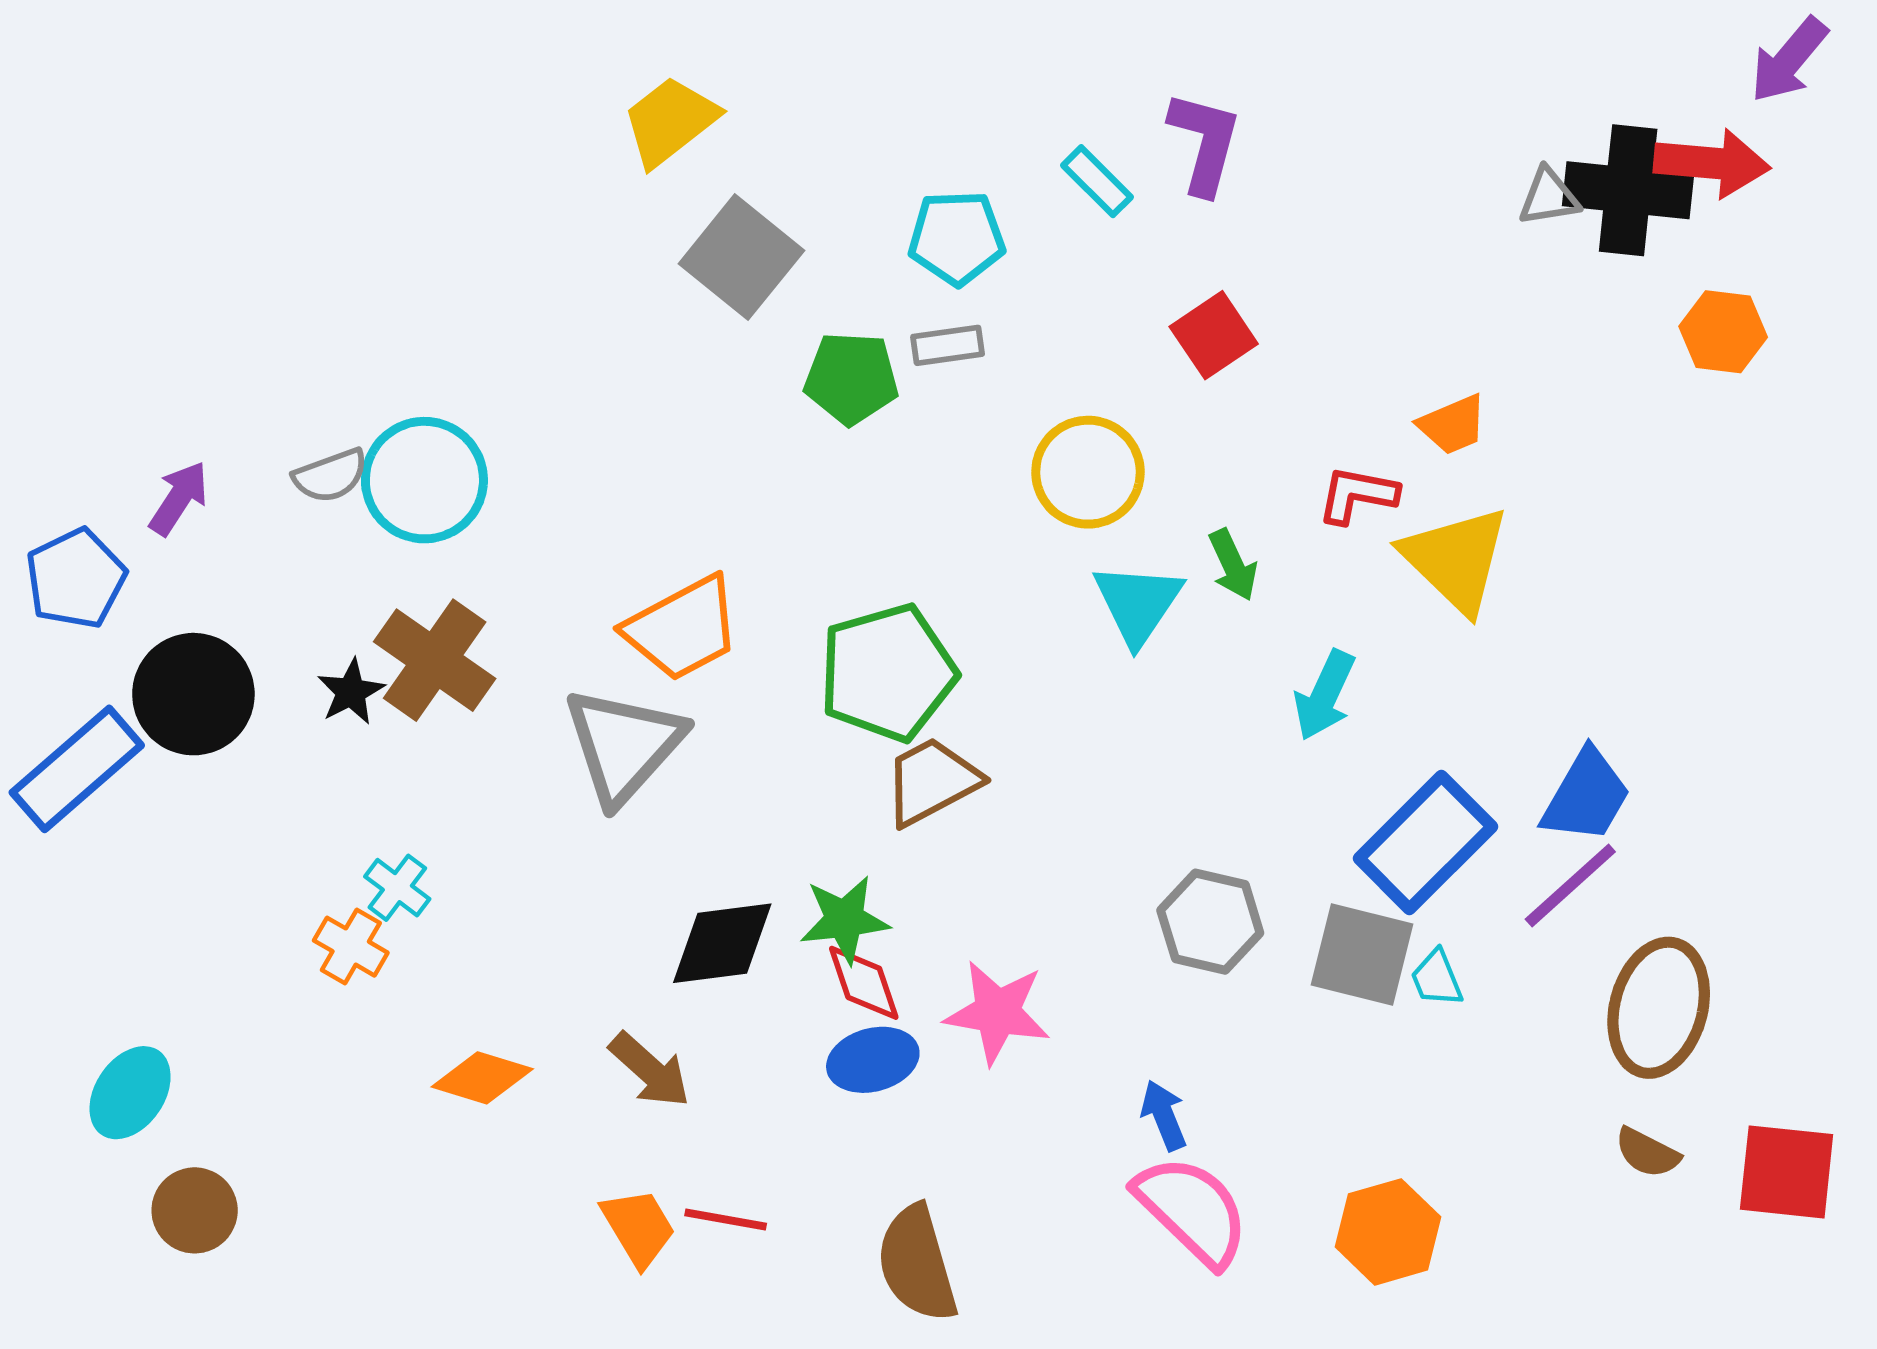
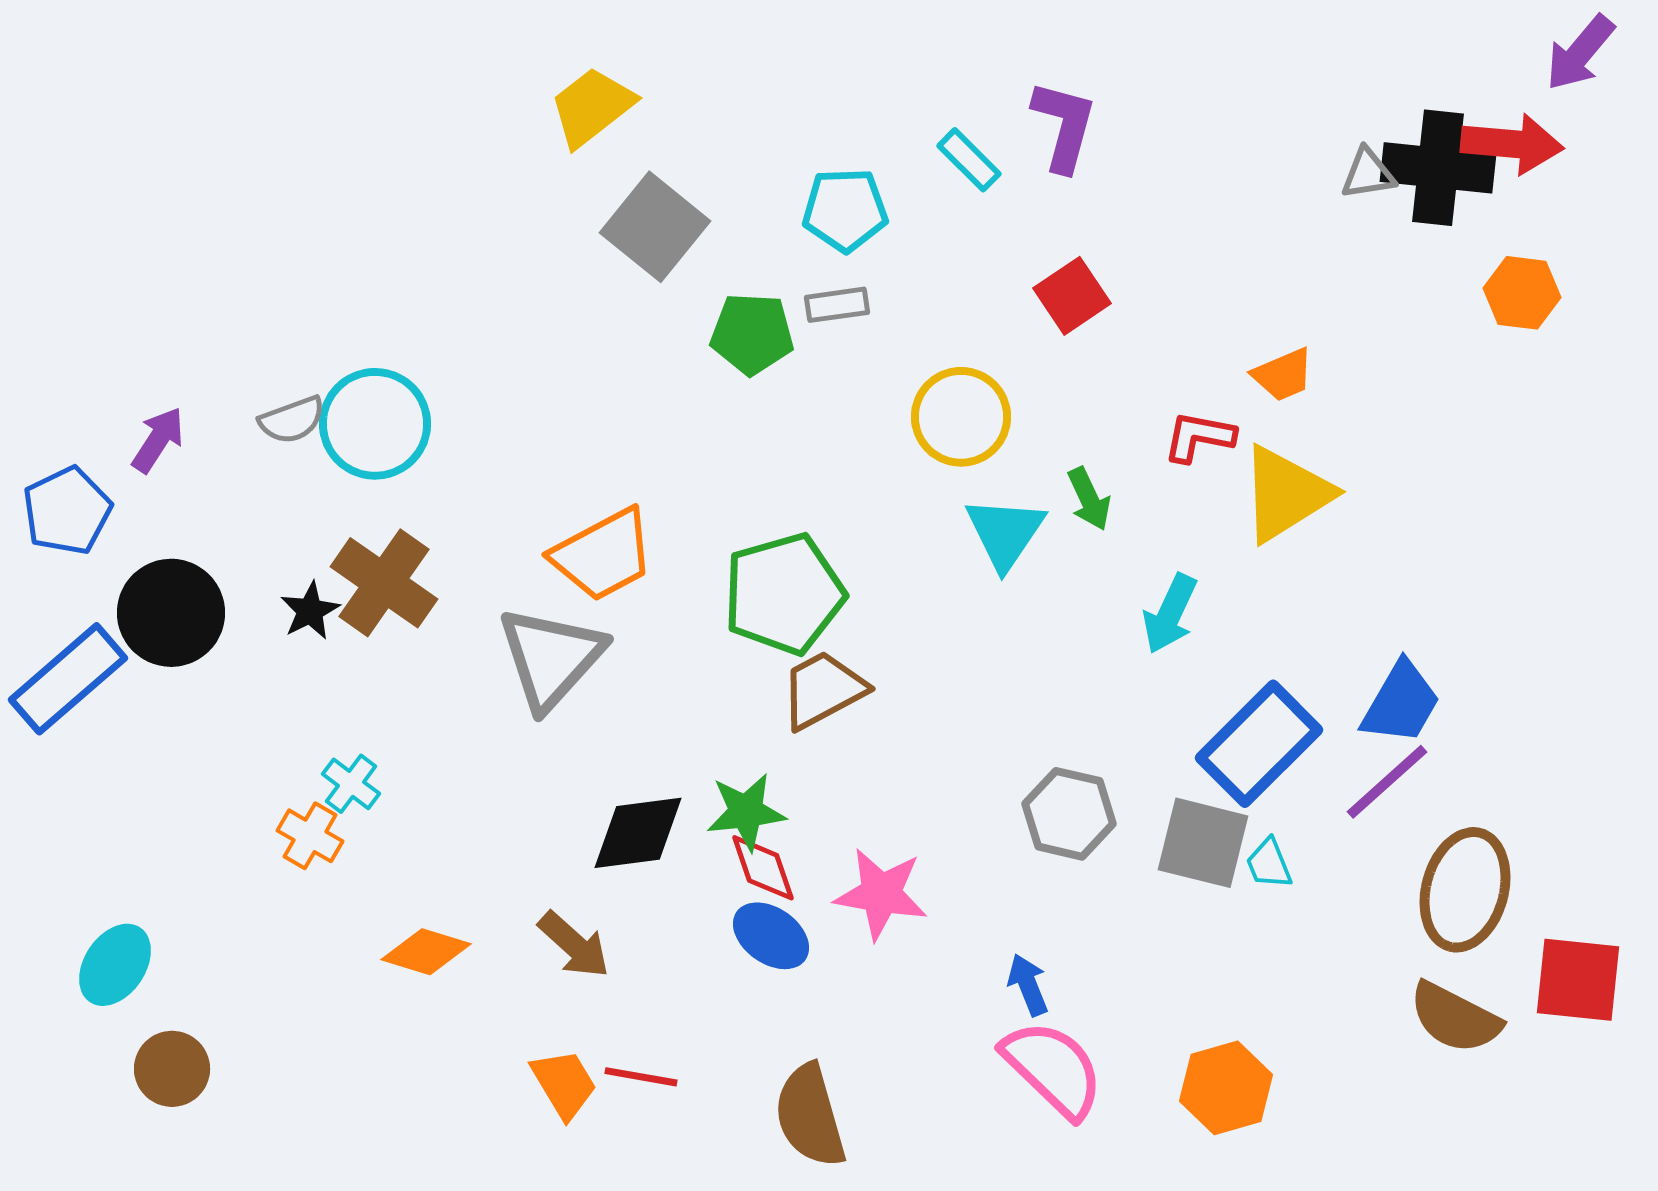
yellow triangle: (1456, 559) -> (1286, 494), turned 44
blue ellipse: (873, 1060) -> (771, 936), turned 50
brown semicircle: (1647, 1153) -> (1455, 1018), size x1.6
red square: (1787, 1172) -> (1578, 980), moved

